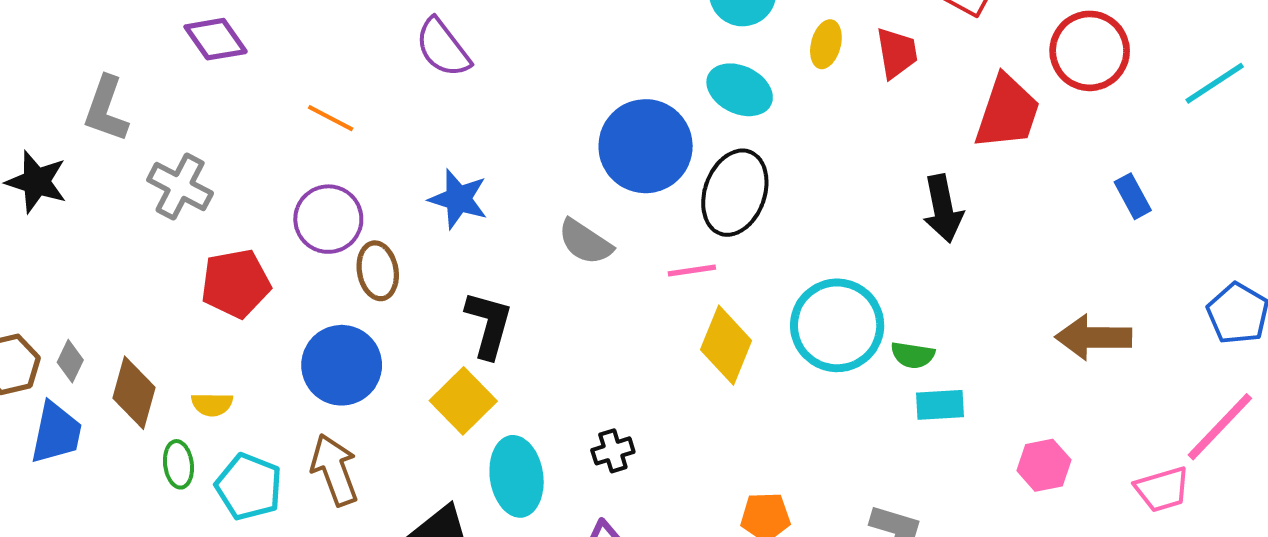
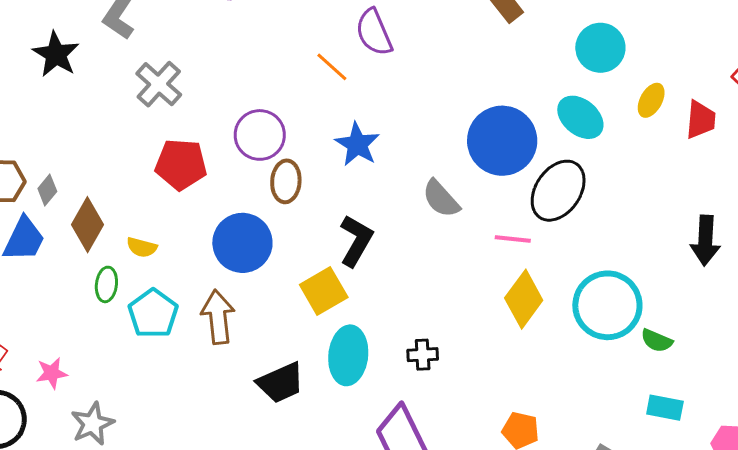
orange line: (331, 118) -> (332, 67), moved
cyan rectangle: (940, 405) -> (665, 408), moved

